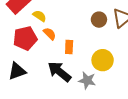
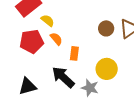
black triangle: (17, 71) -> (28, 86), moved

